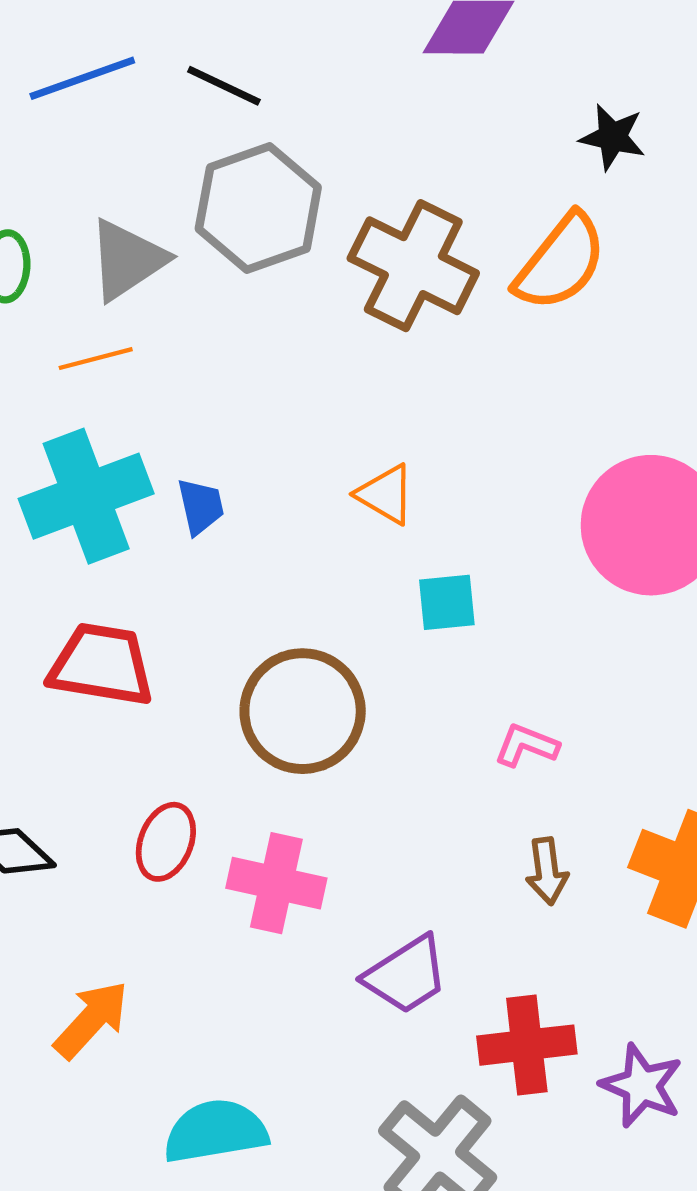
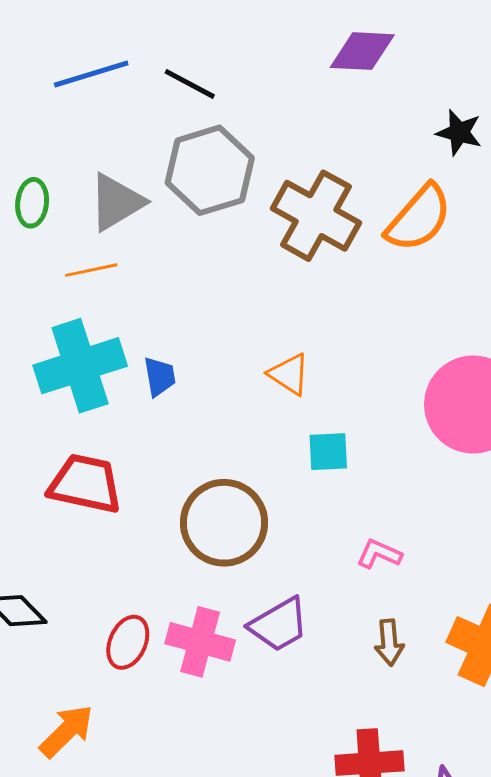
red ellipse: (166, 842) -> (128, 642), moved
purple trapezoid: (406, 975) -> (279, 625), moved

